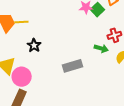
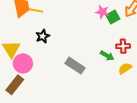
gray rectangle: (73, 66) -> (75, 66), turned 36

